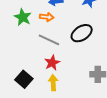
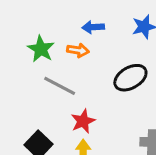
gray line: (49, 40) -> (60, 86), moved

